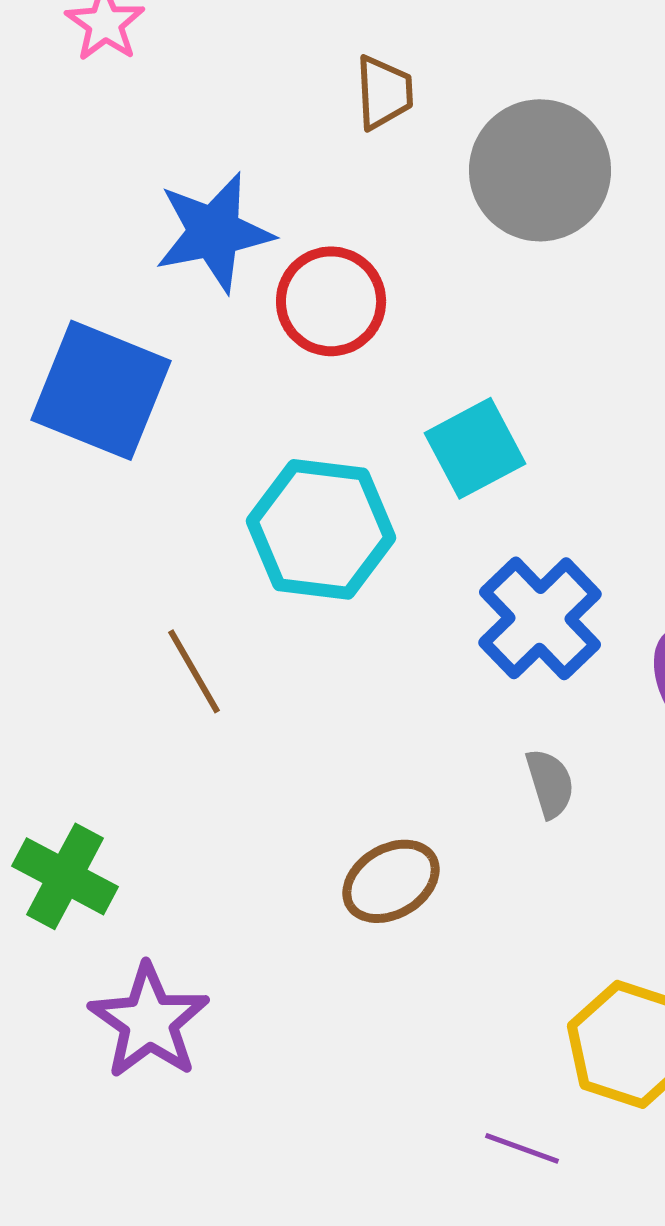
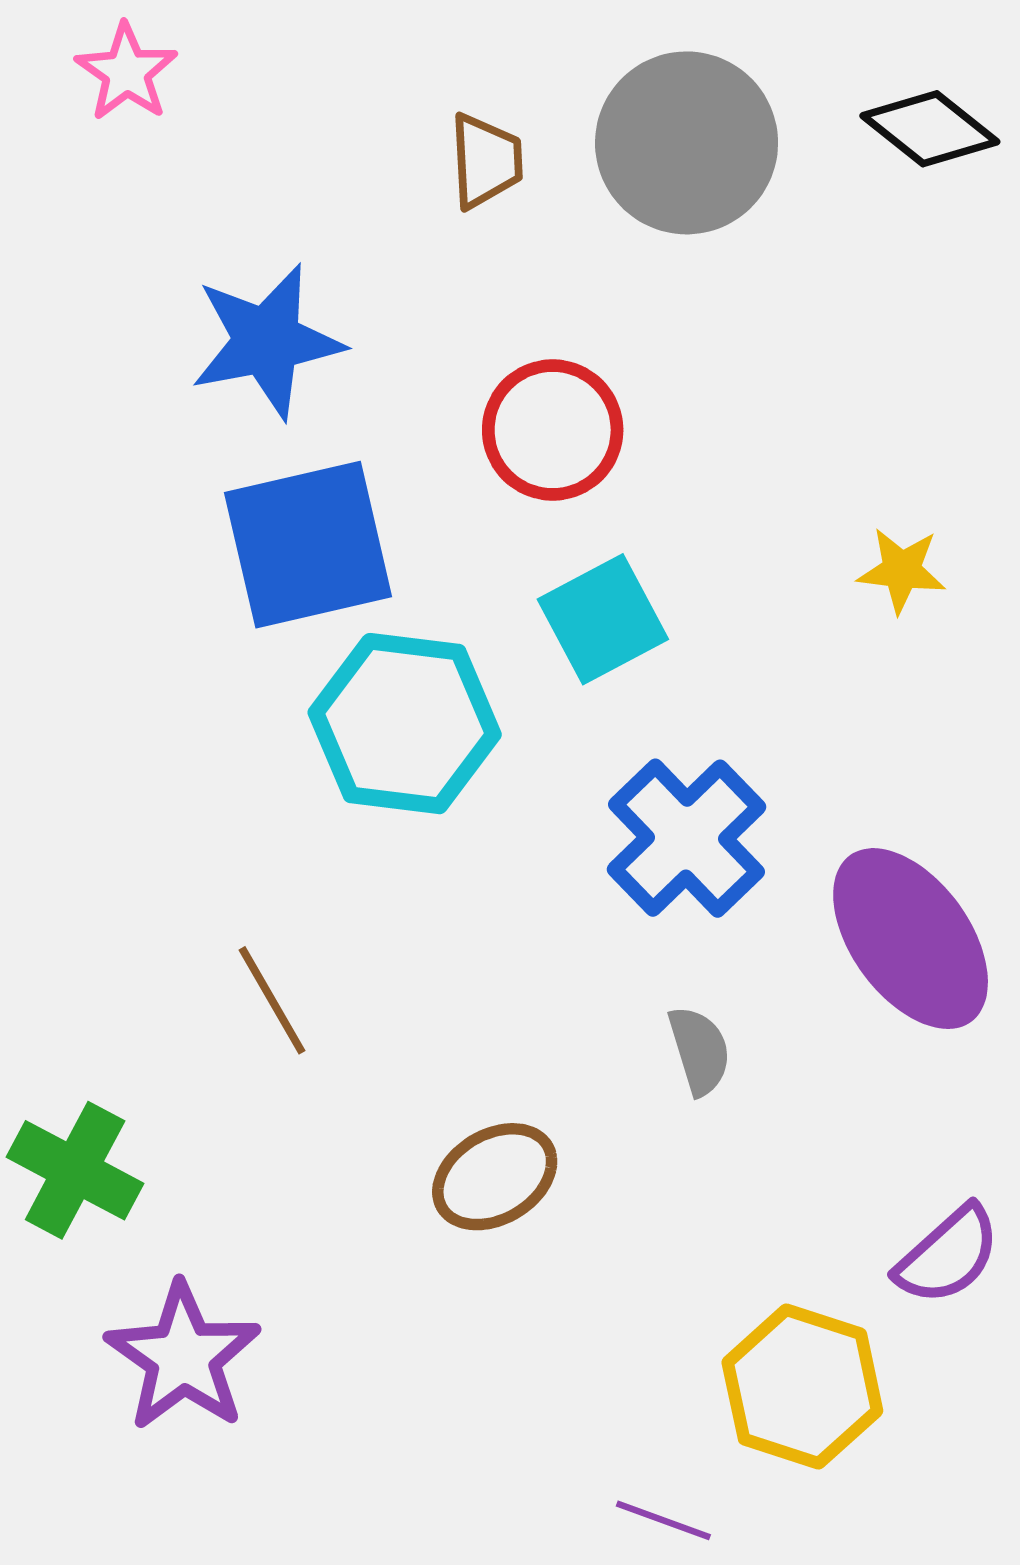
gray circle: (540, 170) -> (687, 143), moved
red circle: (331, 301) -> (553, 430), moved
blue square: (101, 390) -> (308, 545), moved, turned -35
brown line: (194, 671) -> (272, 1000), moved

